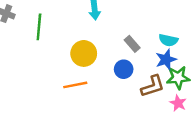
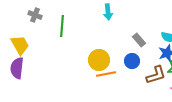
yellow circle: (84, 53) -> (99, 60), moved
orange line: (75, 85) -> (106, 74), moved

